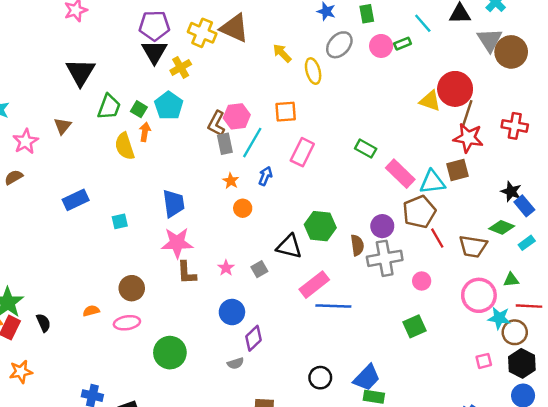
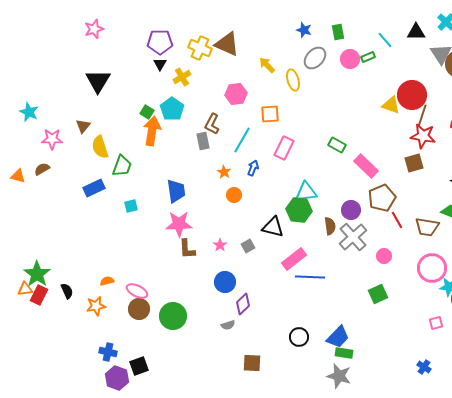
black triangle: (154, 52) -> (160, 64), size x0.6
green trapezoid: (109, 107) -> (122, 166), moved
pink hexagon: (237, 116) -> (236, 94), moved
orange arrow: (145, 132) -> (152, 131), size x1.8
pink star: (26, 141) -> (52, 139), turned 30
gray rectangle: (225, 144) -> (203, 141), moved
yellow semicircle: (125, 146) -> (100, 147), moved
cyan triangle: (432, 182) -> (306, 192), moved
gray cross: (385, 258) -> (353, 237), turned -32
brown circle: (132, 288) -> (139, 309), moved
pink ellipse: (127, 323) -> (137, 291), turned 35
orange star: (21, 372) -> (96, 306), moved

